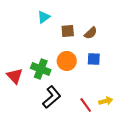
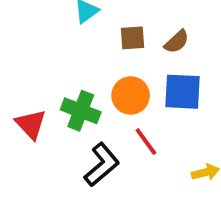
blue square: (94, 59) -> (182, 92), size x1.5
red line: (86, 105) -> (146, 142), moved

